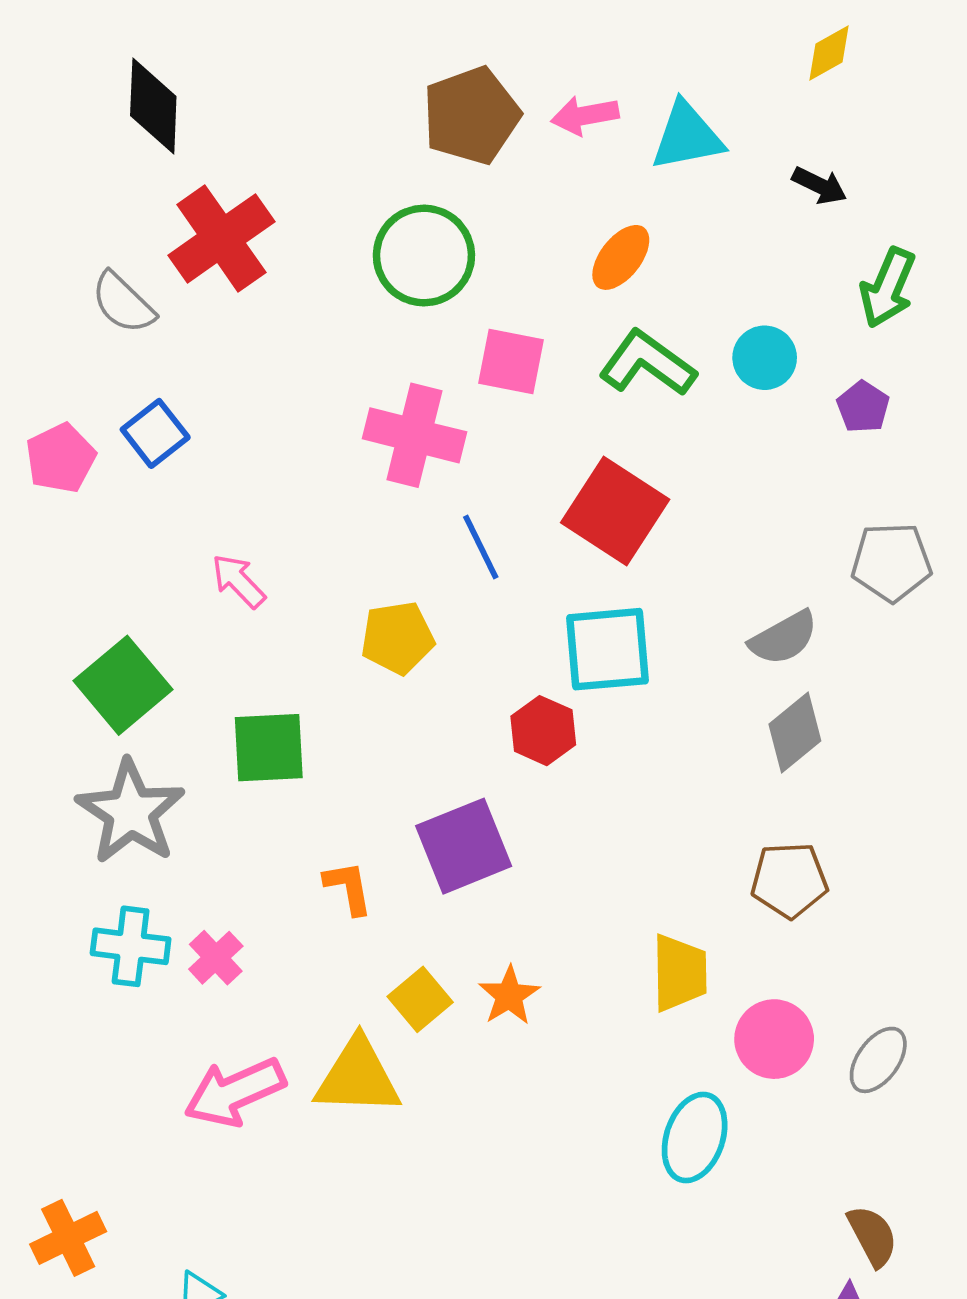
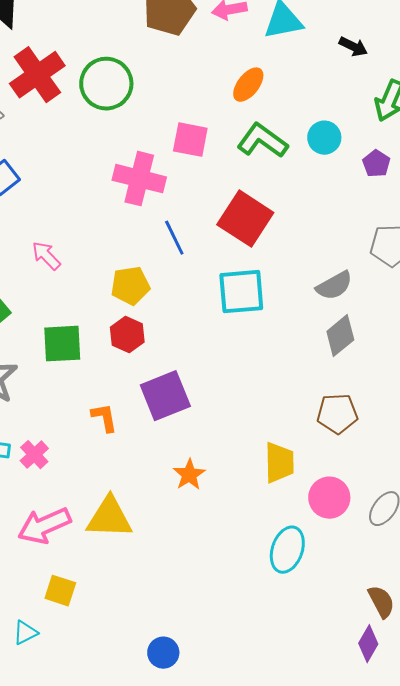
green circle: (424, 256) -> (106, 84), moved
red hexagon: (543, 731) -> (127, 335), moved
yellow square: (420, 999) -> (60, 591), moved, turned -32

